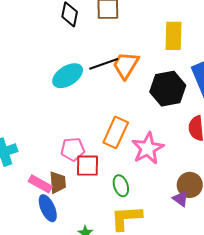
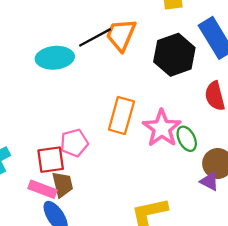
cyan ellipse: (68, 76) -> (55, 58), turned 36
red square: (87, 166) -> (51, 160), moved
green ellipse: (121, 186) -> (187, 139), moved

